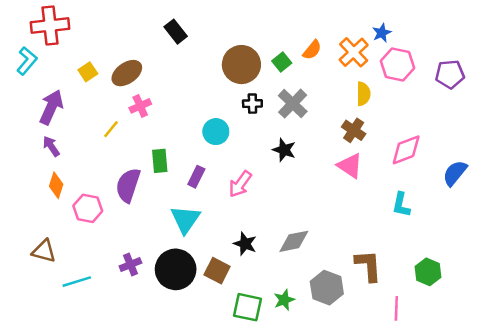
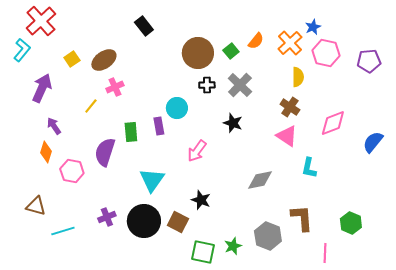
red cross: (50, 25) -> (41, 21), turned -36
purple arrow: (51, 146) -> (54, 126), moved
purple rectangle: (196, 177) -> (159, 126), moved, turned -36
cyan L-shape: (401, 205) -> (309, 168), moved
gray diamond: (294, 241) -> (260, 180), moved

